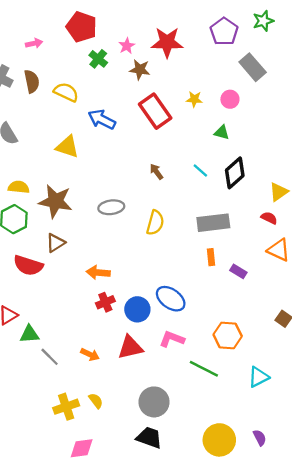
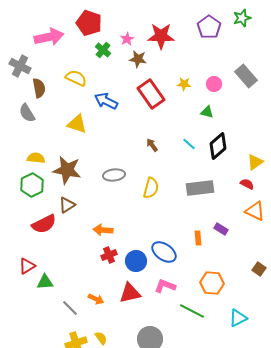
pink arrow: (34, 43) -> (49, 37), size x2.0
gray rectangle: (253, 67) -> (246, 76), moved
brown semicircle: (32, 81) -> (39, 88), moved
orange rectangle: (211, 257) -> (198, 238), moved
red semicircle: (28, 265) -> (44, 224), turned -45
gray line: (50, 357) -> (70, 308), moved

